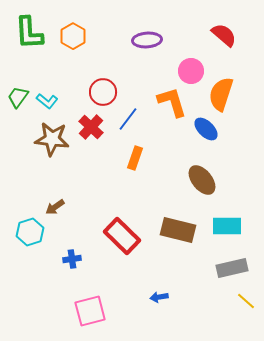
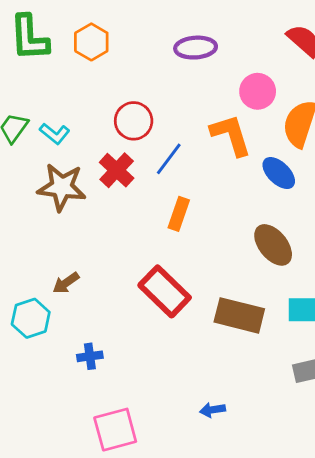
red rectangle: (122, 236) -> (165, 291), moved

